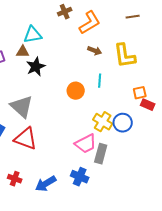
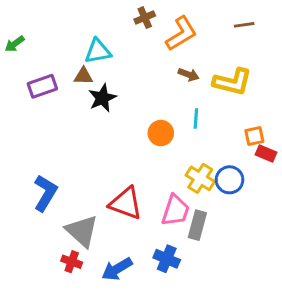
yellow L-shape: (125, 56) -> (232, 82), turned -68
gray triangle: (22, 107) -> (82, 231), moved
red triangle: (26, 139) -> (126, 203), moved
pink trapezoid: (86, 144) -> (175, 211), turned -45

